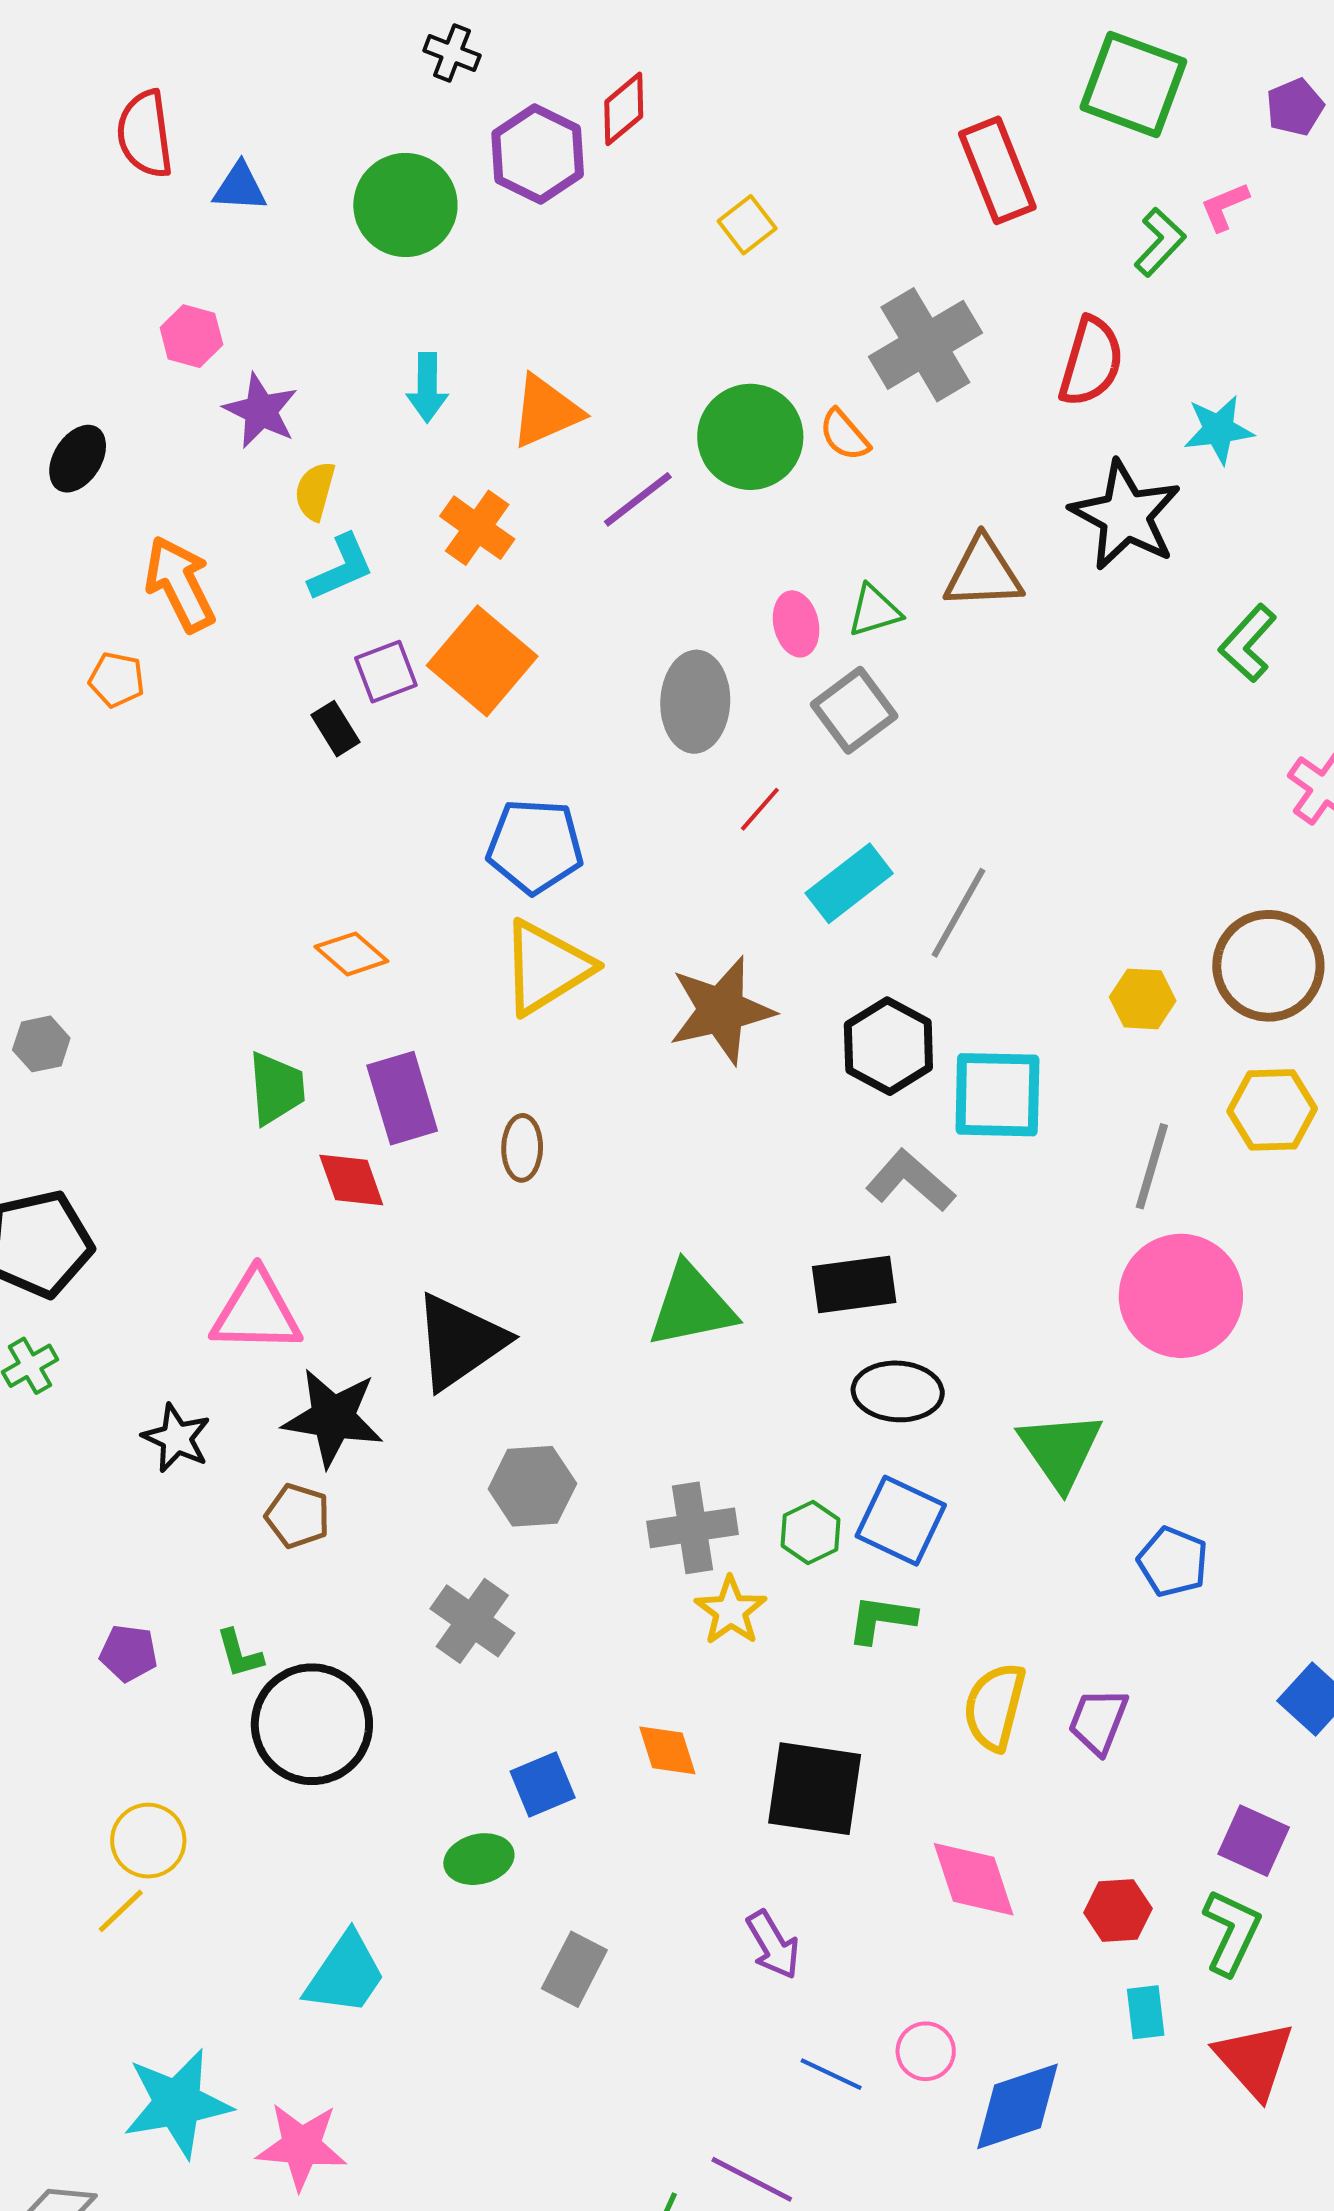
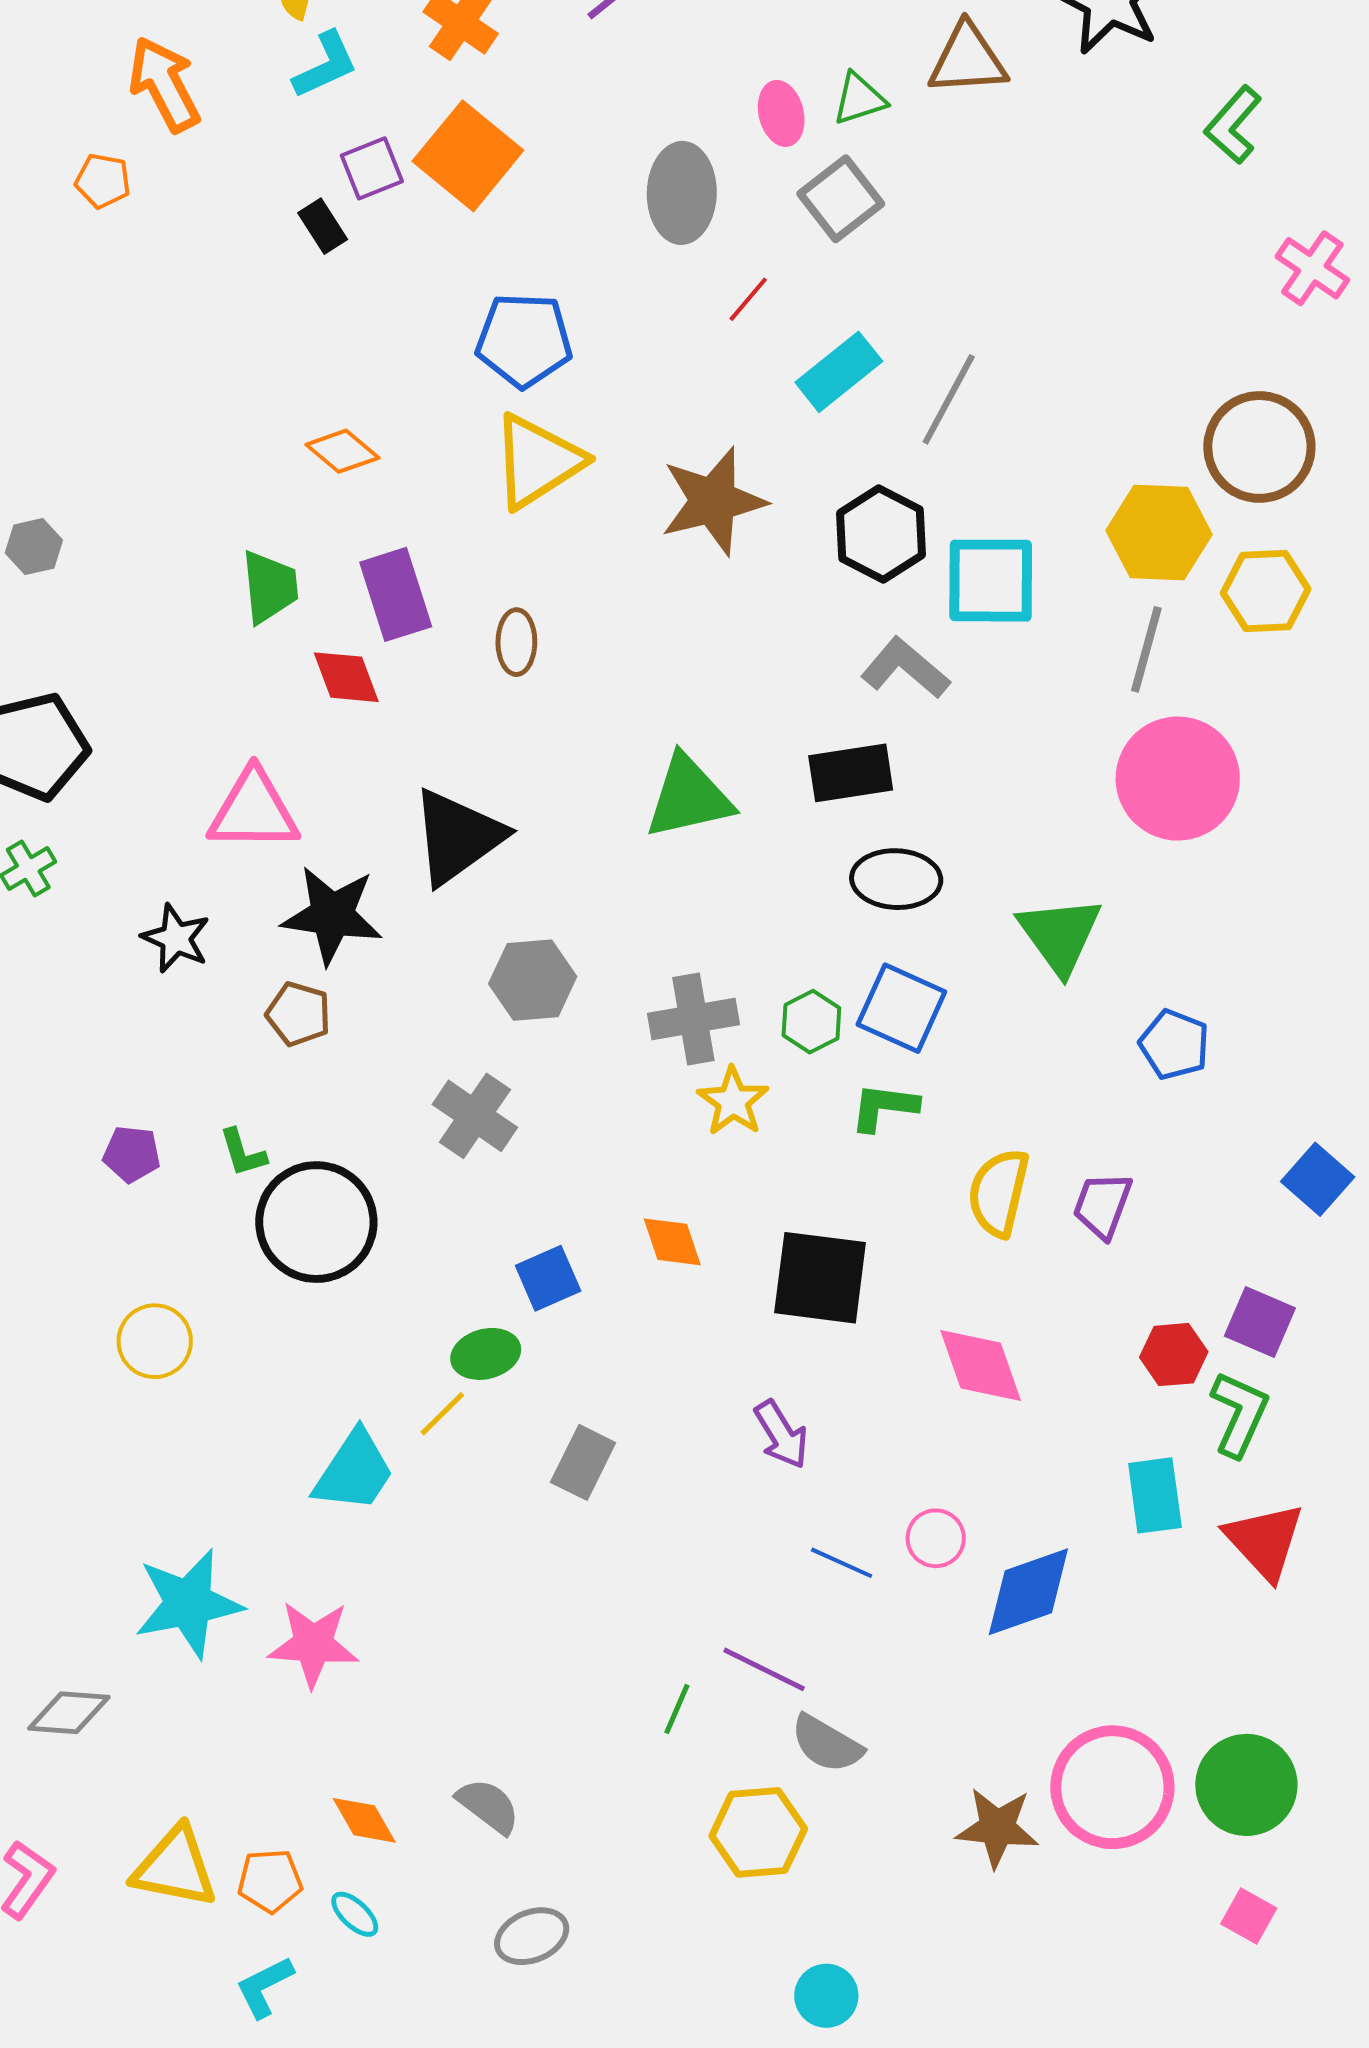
yellow hexagon: (1143, 999) -> (1159, 532), moved, size x1.6
yellow line: (121, 1911) -> (442, 1414), moved
red hexagon: (1118, 1911) -> (1174, 1355), moved
cyan rectangle: (1146, 2012) -> (1155, 1495), size x1.4

